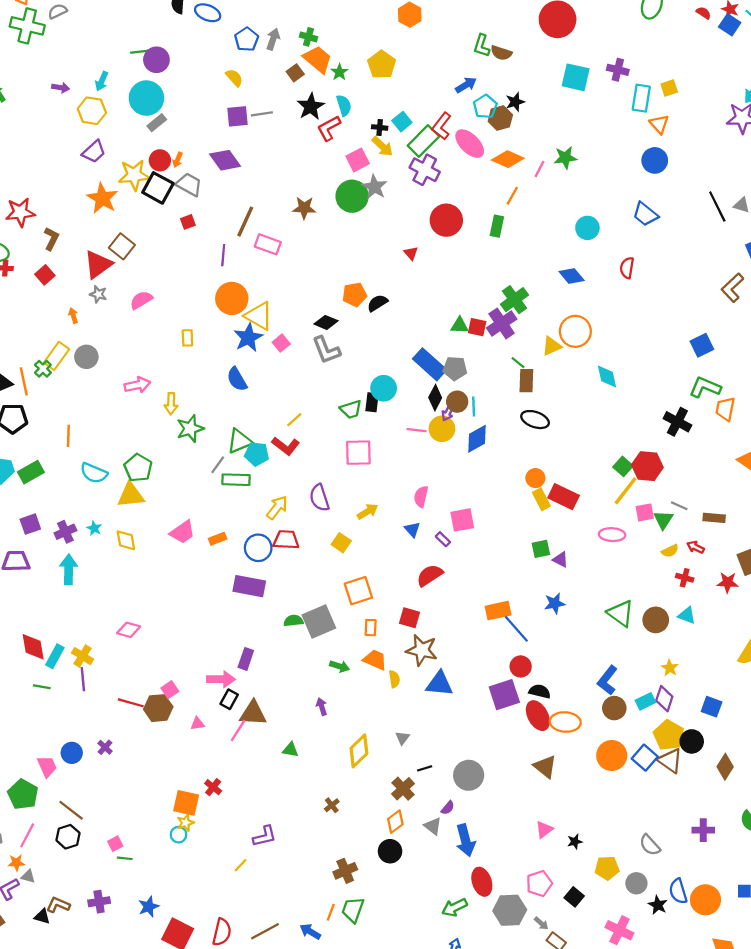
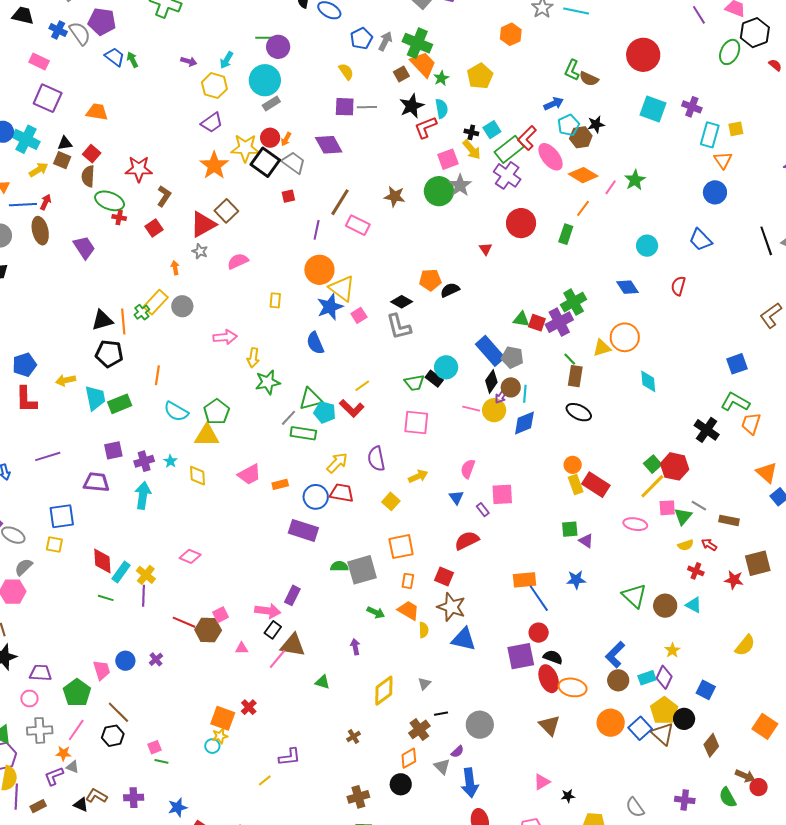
green cross: (308, 37) -> (417, 43), size x1.8
green star: (565, 158) -> (635, 180), turned -30
black rectangle: (372, 402) -> (434, 379), turned -66

